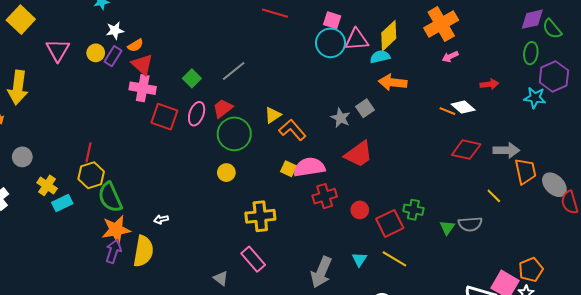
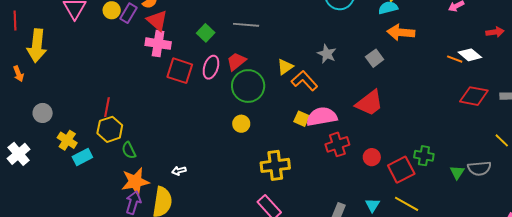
gray line: (234, 71) -> (246, 25), turned 45
gray star: (341, 118) -> (327, 54), moved
green semicircle: (110, 197) -> (129, 150), size x0.6

